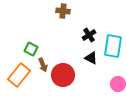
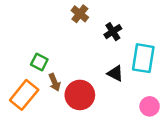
brown cross: (63, 11) -> (80, 14), turned 32
black cross: (89, 35) -> (113, 32), moved

